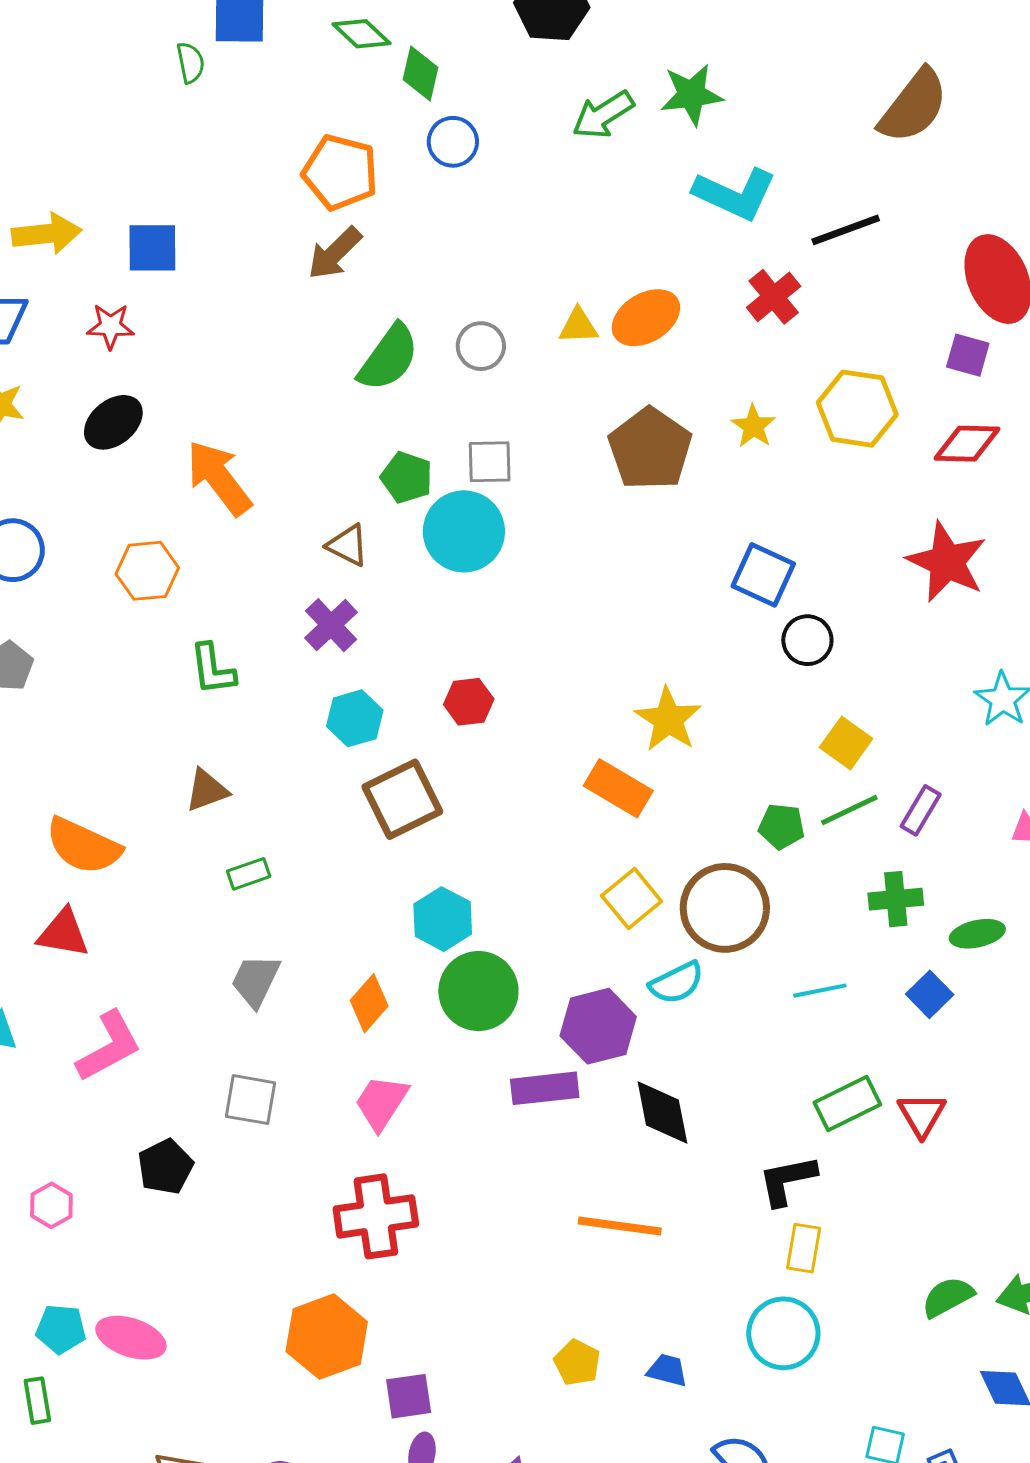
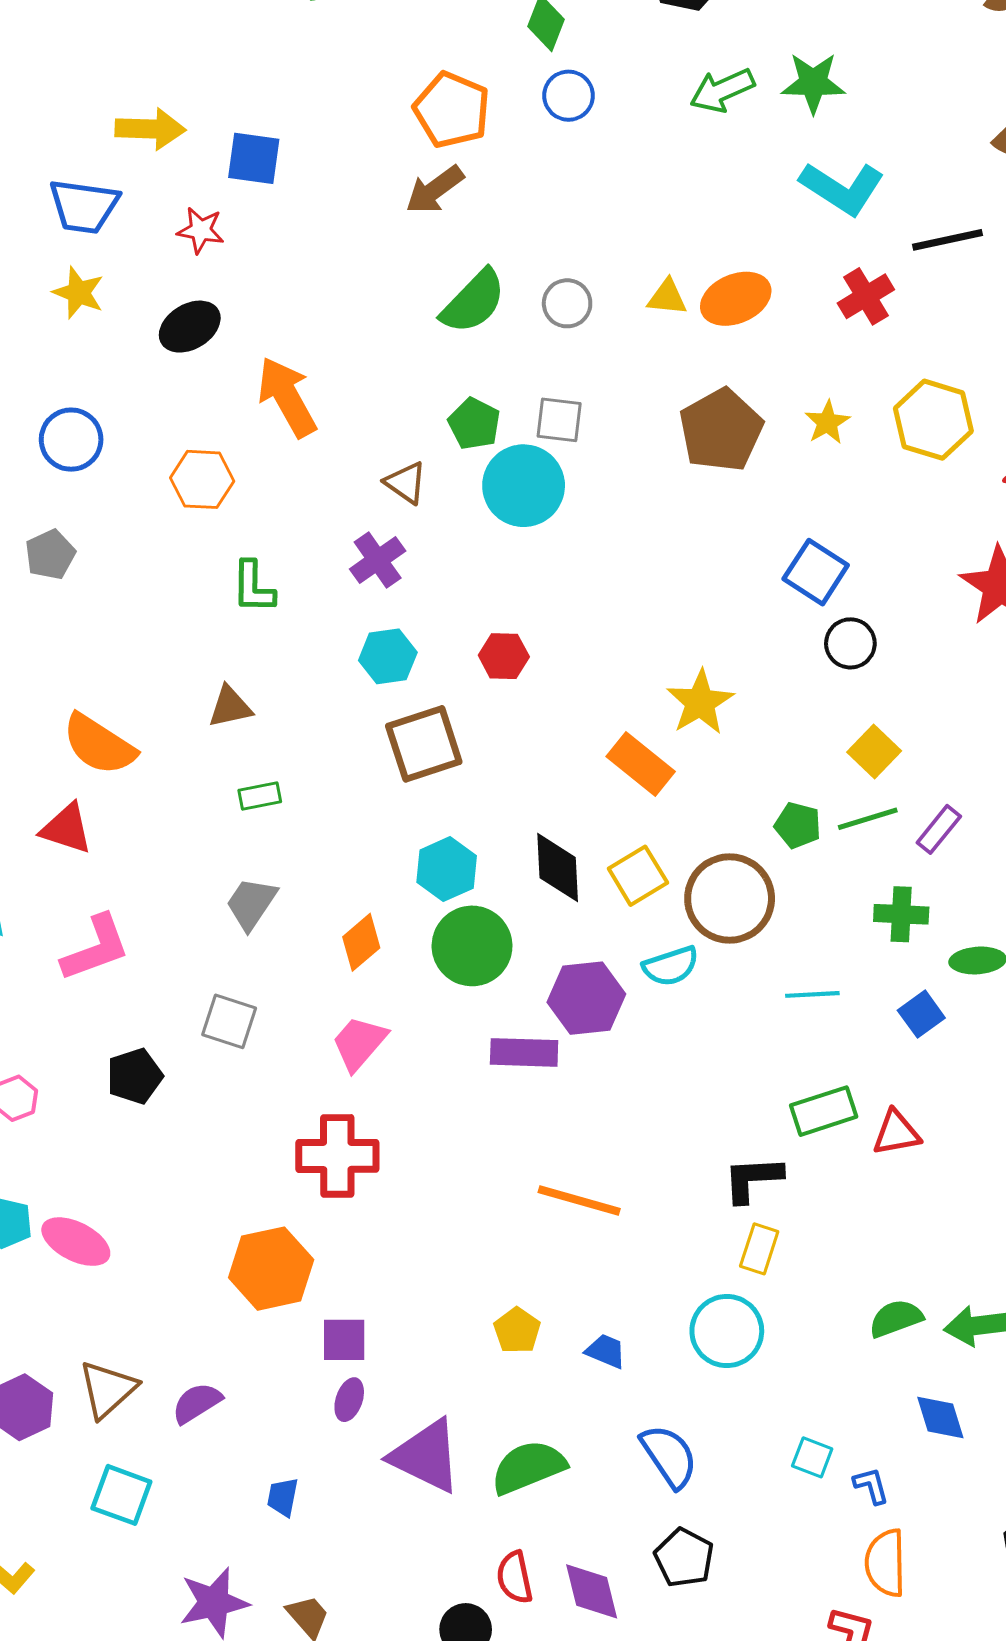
black diamond: (662, 1113) -> (558, 868), moved
red triangle: (922, 1115) -> (896, 1133), turned 42

